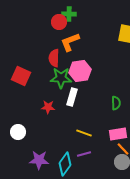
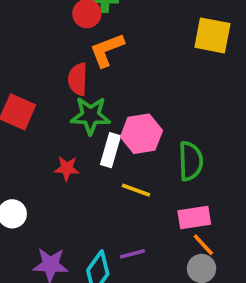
pink hexagon: (80, 71) -> (141, 134), moved
green semicircle: (116, 103) -> (191, 161), size x1.5
yellow line: (84, 133) -> (136, 190), moved

